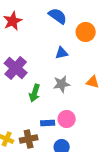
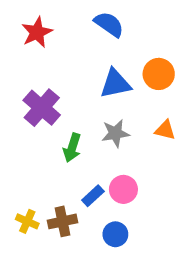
orange circle: (86, 32) -> (159, 74), moved
blue triangle: (62, 53) -> (115, 84), size x1.5
blue rectangle: (48, 123) -> (93, 196), turned -40

